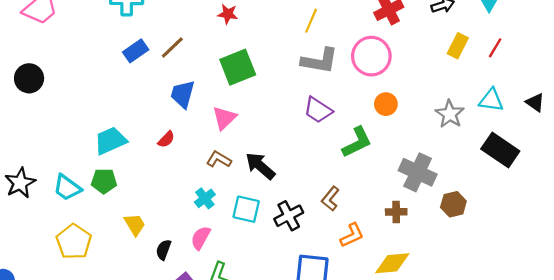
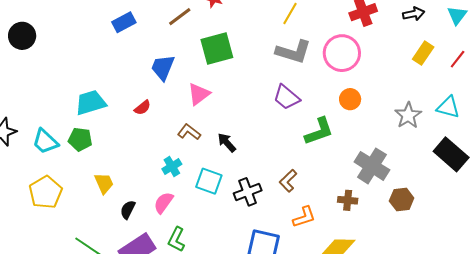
brown line: (172, 47) -> (180, 17), moved
black arrow: (260, 166) -> (227, 143), size x0.7

